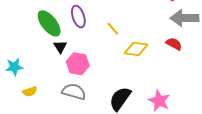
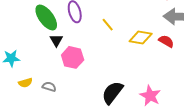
yellow diamond: (136, 49) -> (141, 38), moved
gray semicircle: (74, 92) -> (49, 87), moved, size x0.6

